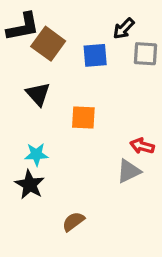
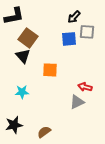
brown square: (48, 44) -> (28, 38), moved
blue square: (95, 55) -> (69, 39), moved
black star: (30, 185) -> (14, 125), moved, turned 30

